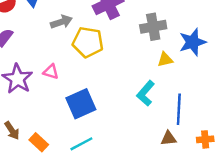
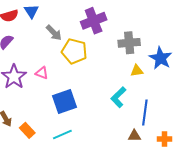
gray arrow: (61, 22) -> (54, 33), turned 60
blue star: (192, 42) -> (161, 58), turned -30

